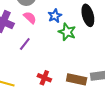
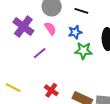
green star: (67, 32) -> (83, 51), turned -30

